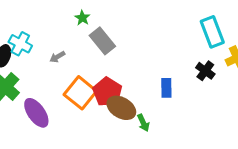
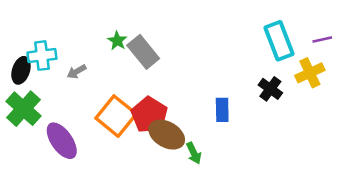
green star: (82, 18) -> (117, 41), moved
cyan cross: (20, 44) -> (42, 56), turned -35
gray arrow: (57, 57) -> (77, 72), moved

